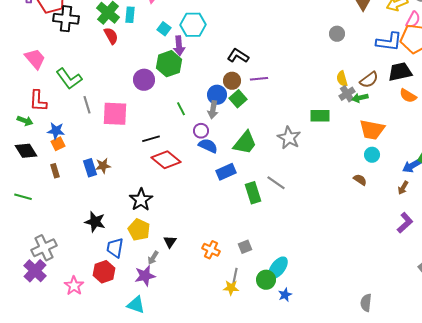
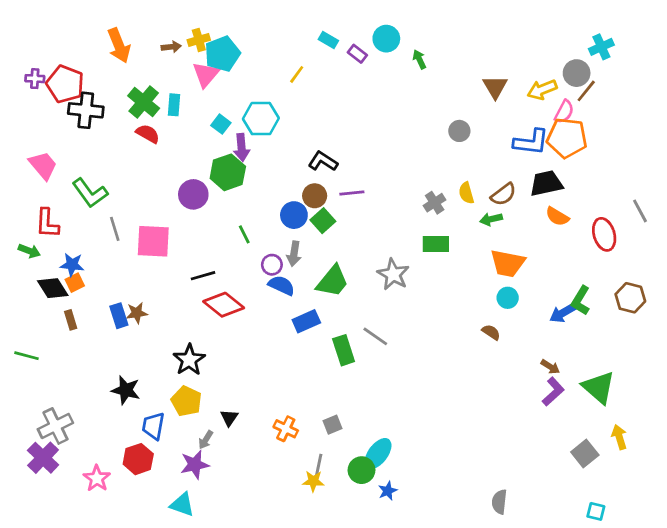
red semicircle: (111, 36) -> (148, 134), turned -30
gray cross: (347, 94) -> (435, 203), moved
gray arrow: (213, 110) -> (294, 254), moved
black diamond: (26, 151) -> (53, 288), moved
brown arrow: (403, 188) -> (550, 367), moved, turned -88

